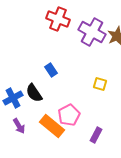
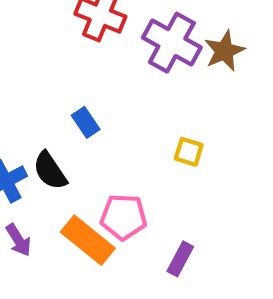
pink pentagon: (69, 115) -> (124, 217), turned 30

